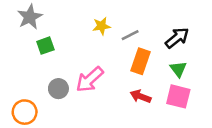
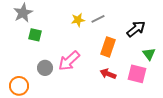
gray line: (130, 35) -> (98, 19), moved
green square: (45, 46) -> (35, 35), turned 32
green triangle: (178, 69) -> (149, 54), moved

